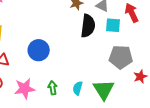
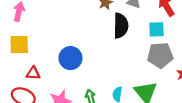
cyan square: (113, 25) -> (156, 29), moved

